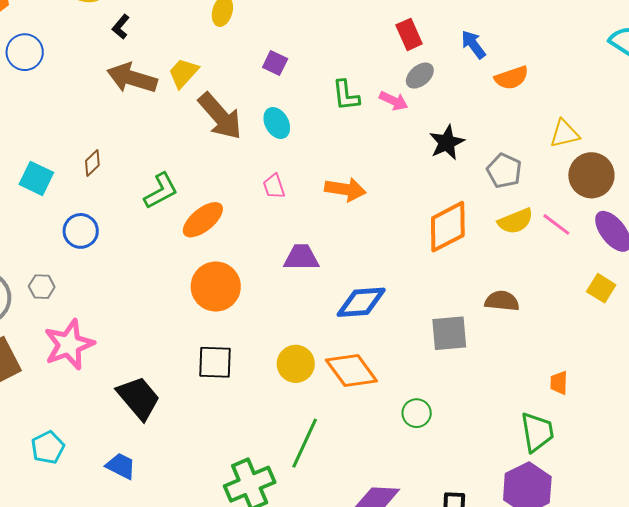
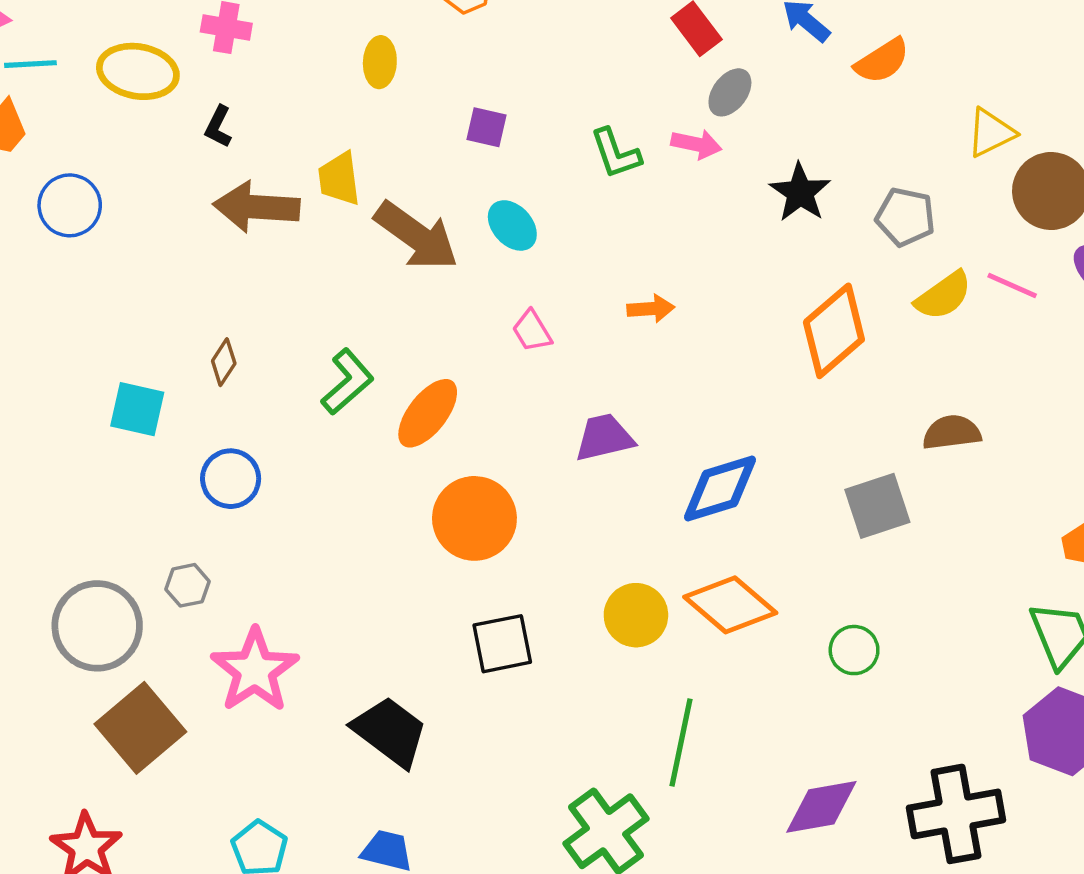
yellow trapezoid: (183, 73) -> (339, 179), turned -36
orange arrow: (345, 189) -> (651, 309), size x0.7

